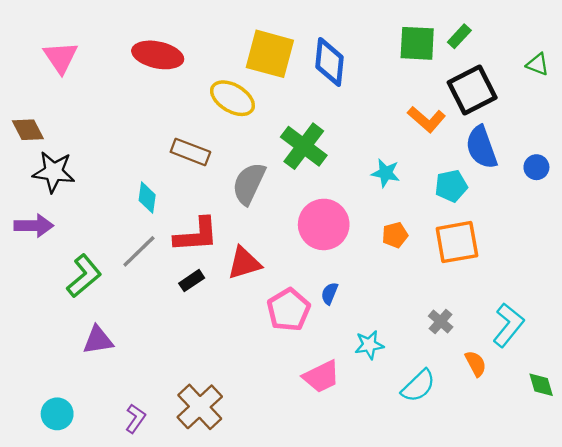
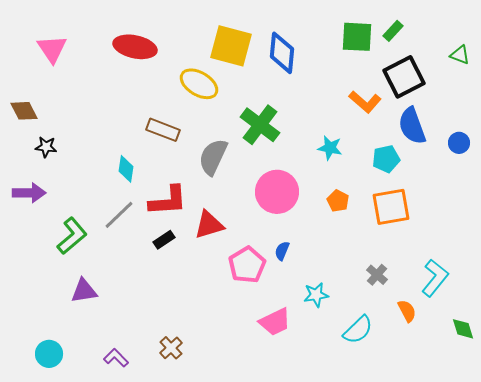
black star: (54, 172) -> (46, 147), size x0.6
orange pentagon: (395, 235) -> (338, 201), turned -30
brown cross: (200, 407) -> (171, 348), size x0.6
purple L-shape: (135, 419) -> (116, 358), turned -80

